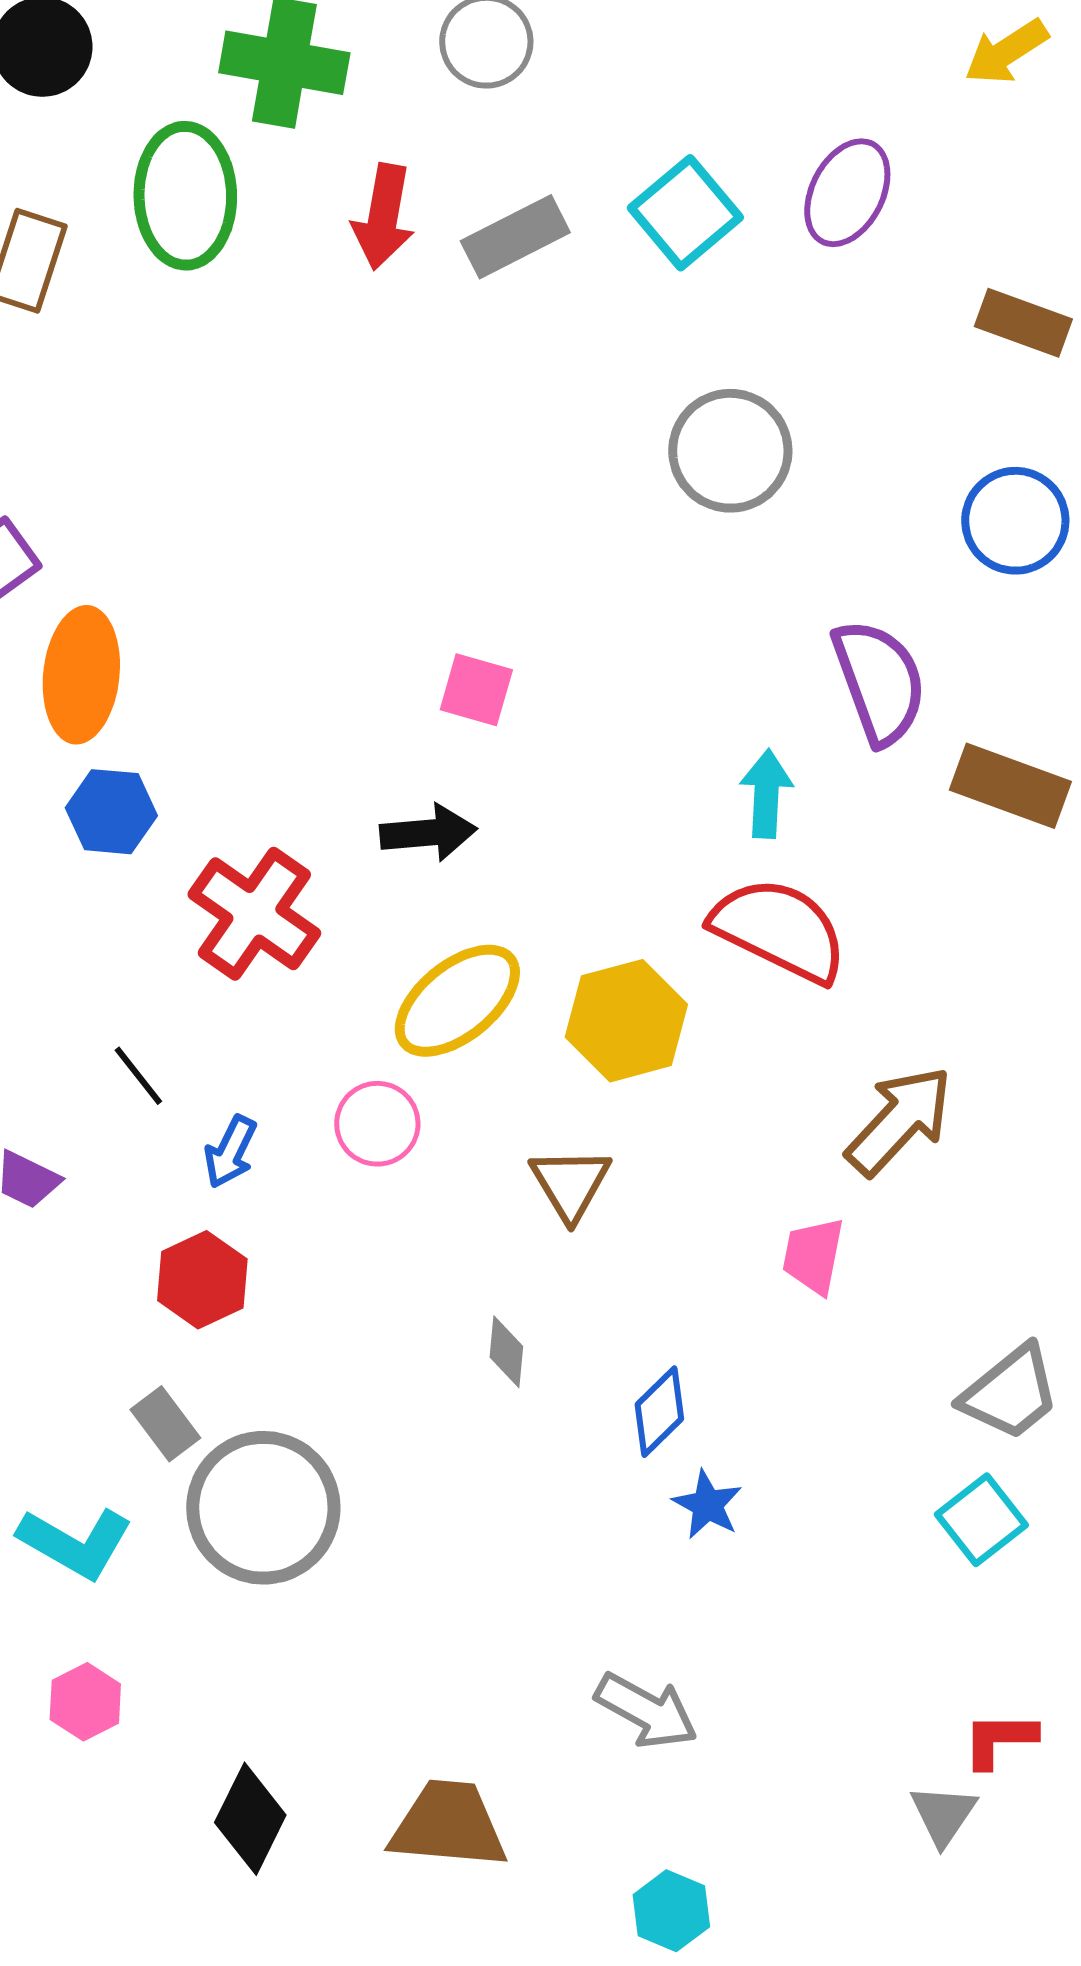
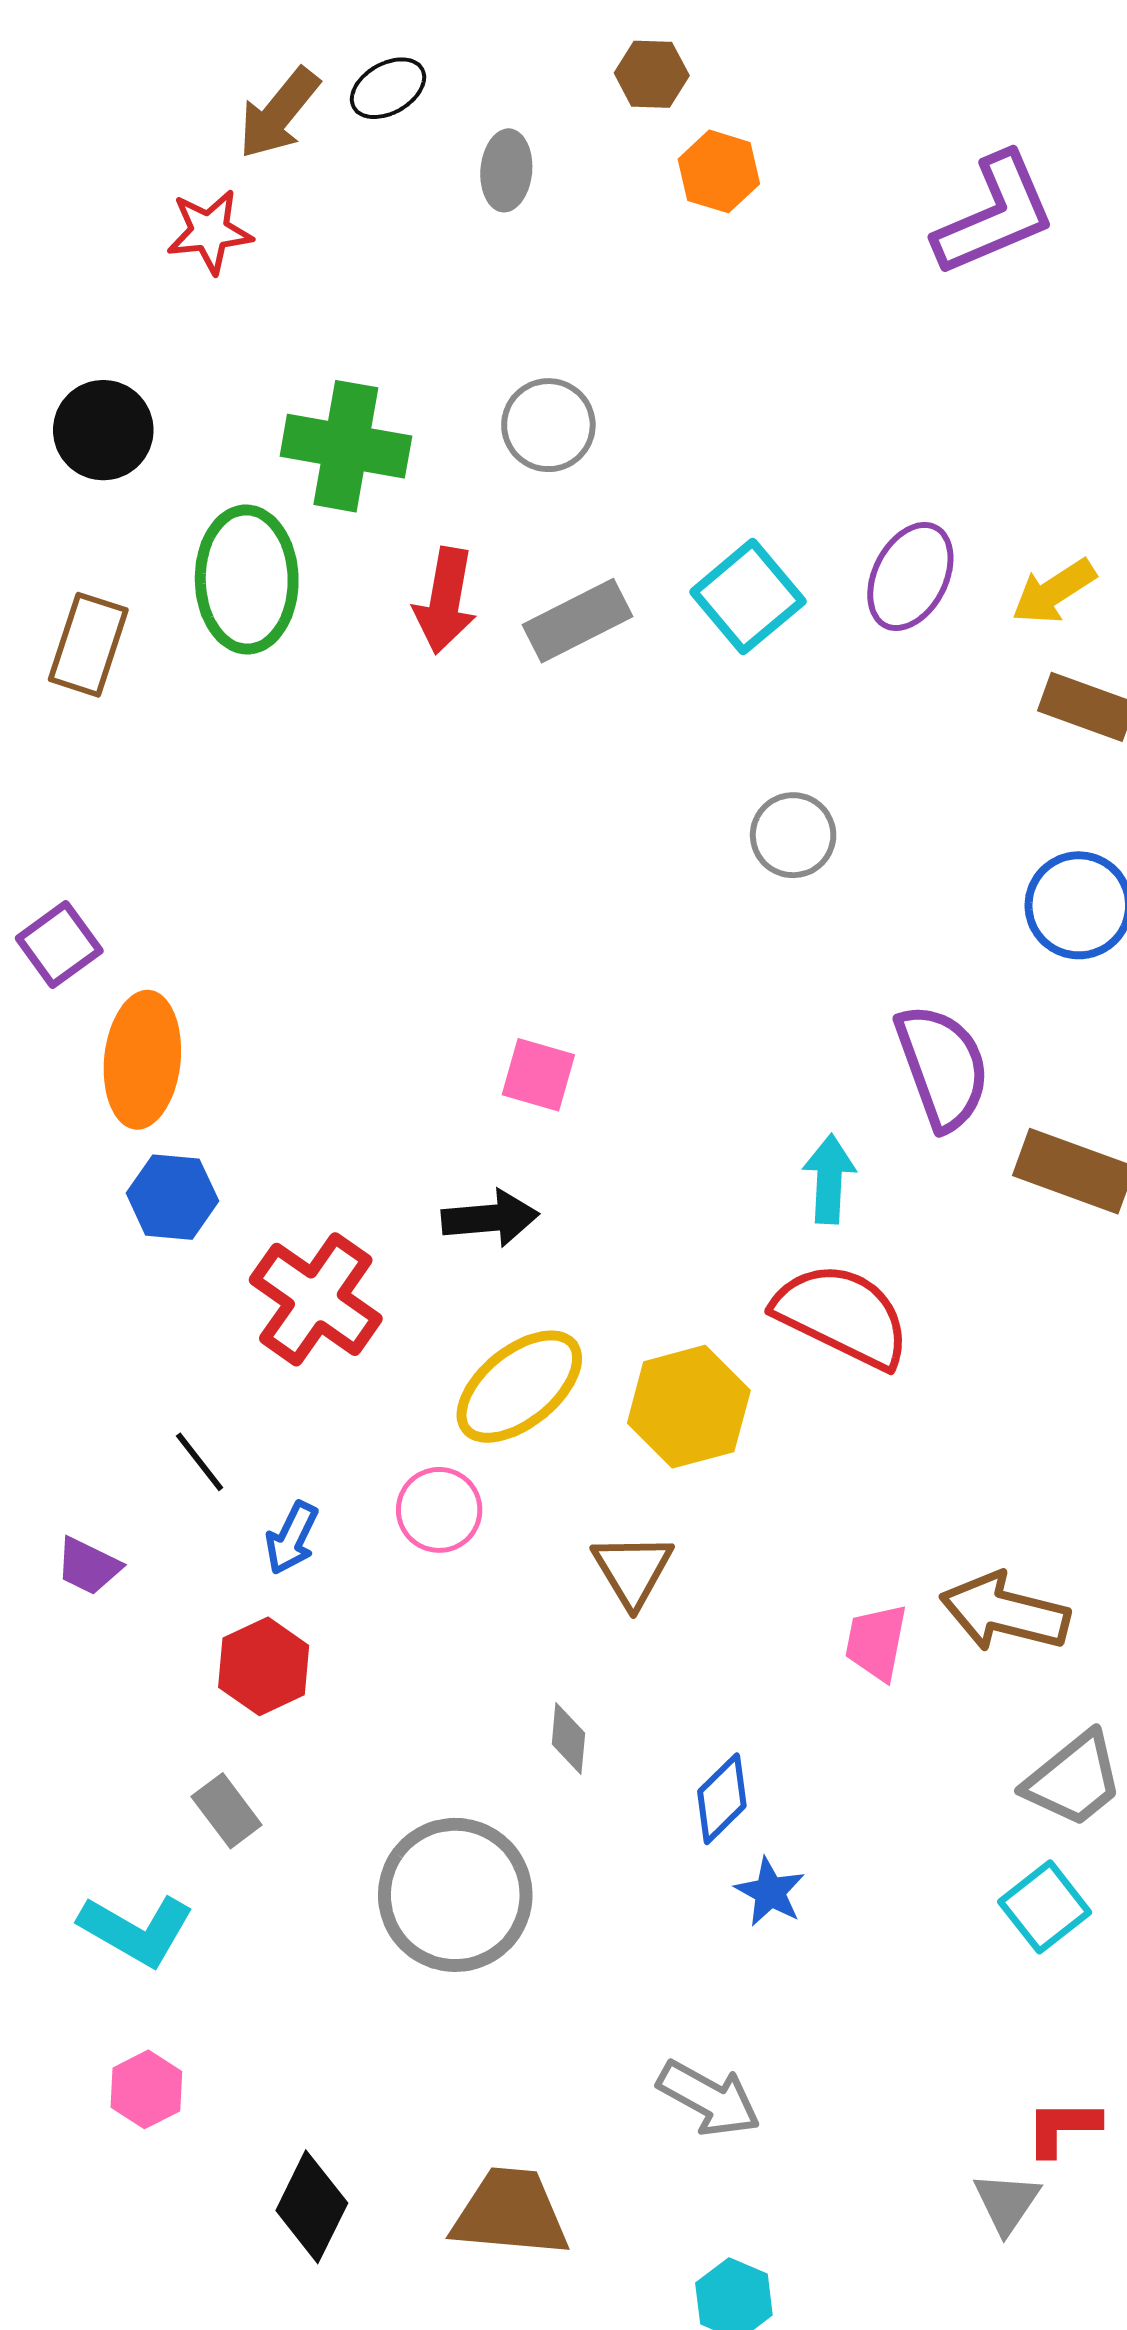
yellow arrow: (1006, 52) -> (1054, 592), moved
gray circle: (730, 451) -> (793, 835), size x0.7
brown arrow: (899, 1121) -> (1005, 1612), moved, turned -119
gray circle: (263, 1508) -> (455, 1895), moved

